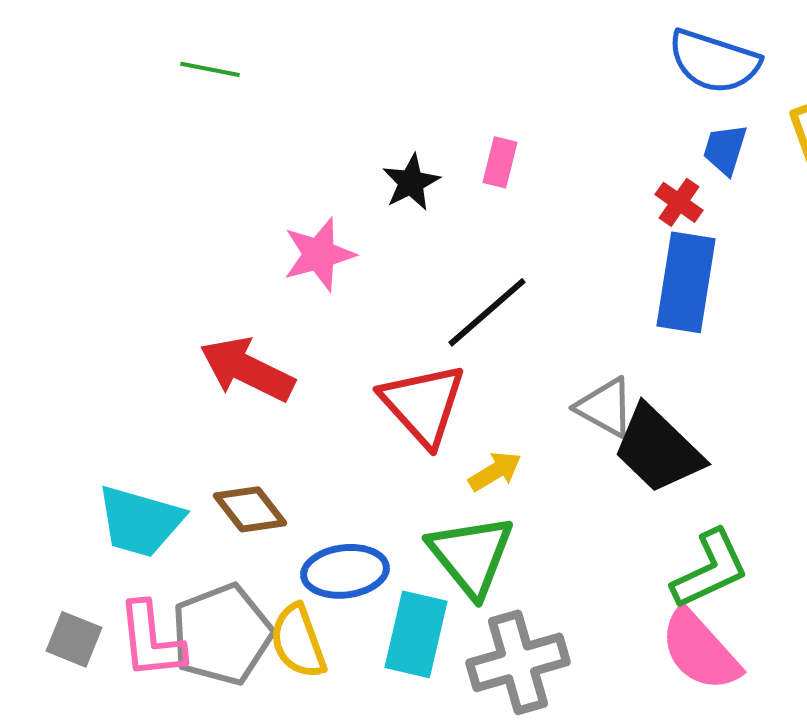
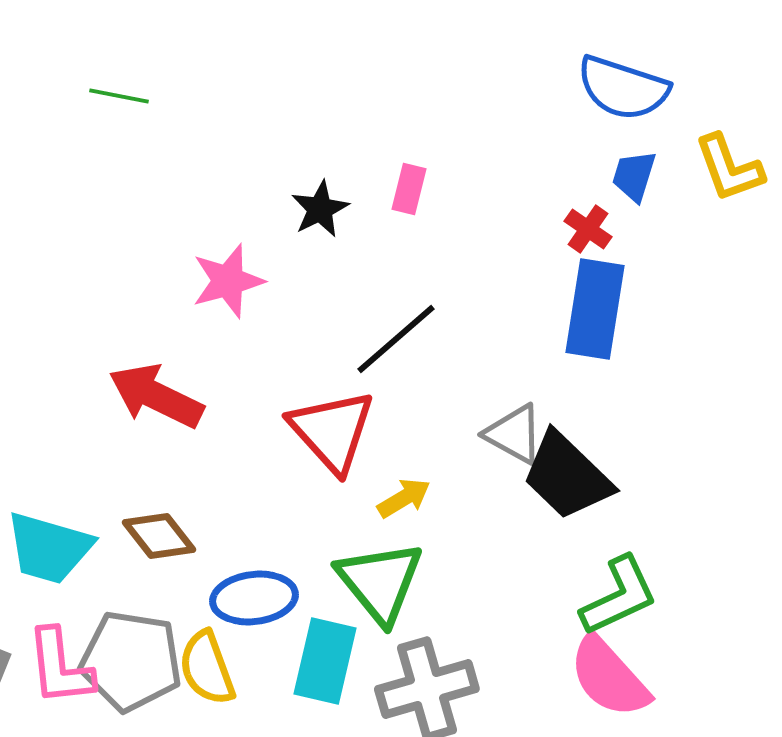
gray pentagon: (222, 634) -> (131, 661), turned 30

